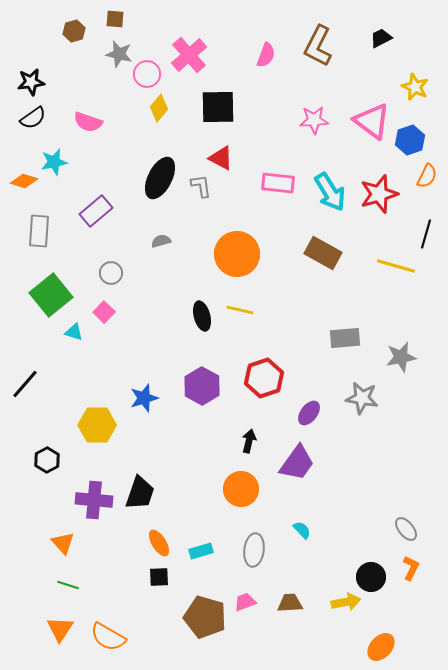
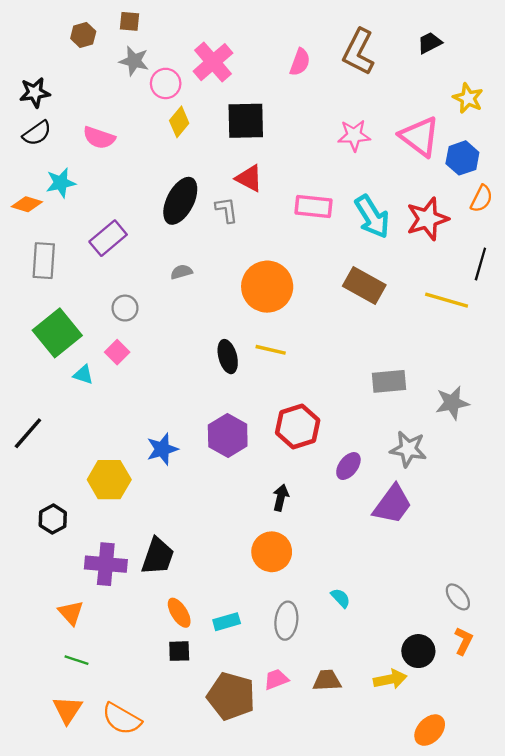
purple trapezoid: (297, 463) -> (392, 504), moved

